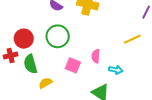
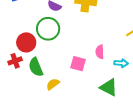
green circle: (58, 36) -> (48, 29), moved

